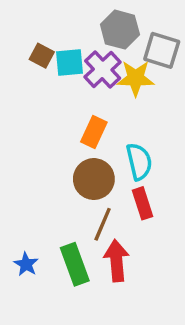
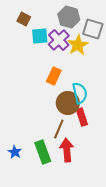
brown square: (42, 56) -> (24, 19), moved
yellow star: (136, 78) -> (78, 45), turned -30
brown circle: (94, 179) -> (68, 103), moved

